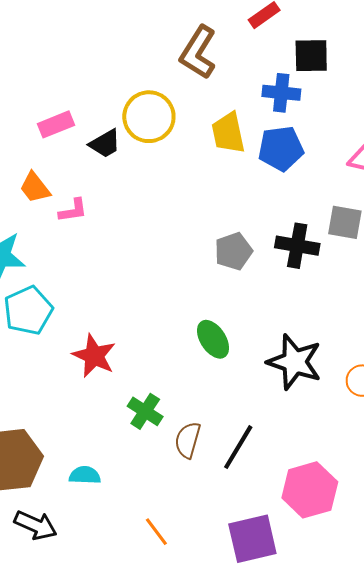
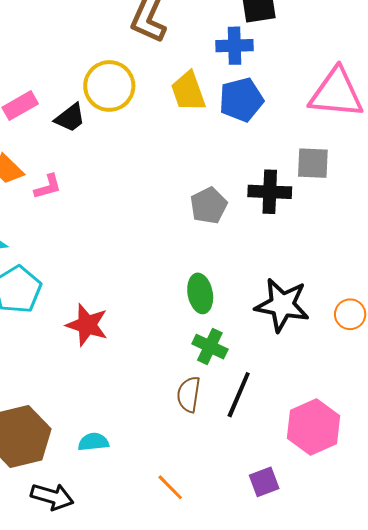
green ellipse: (213, 339) -> (200, 293), turned 30
green cross: (145, 411) -> (210, 347), moved
purple square: (252, 539) -> (264, 482), size x0.6

